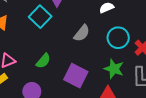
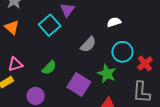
green star: (114, 69) -> (107, 74), moved

